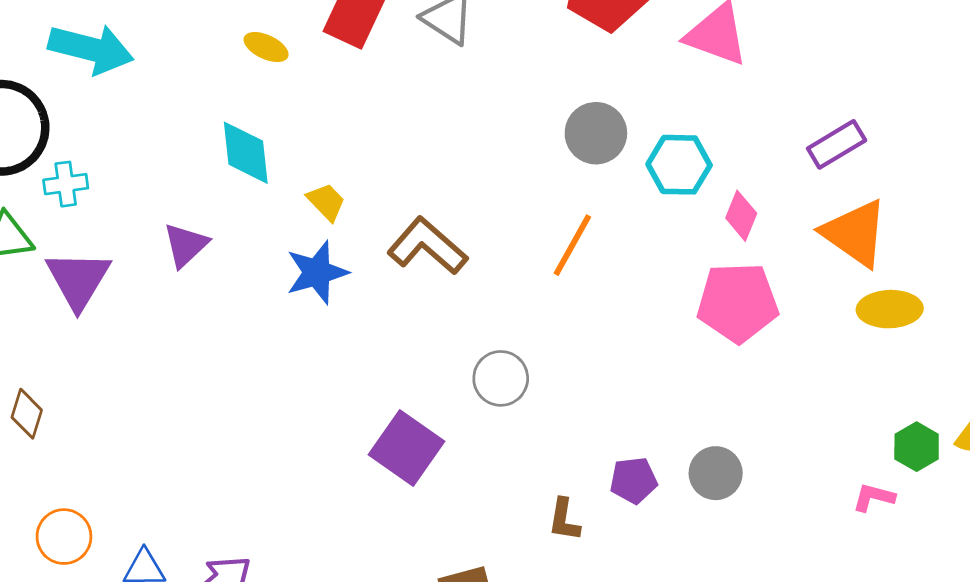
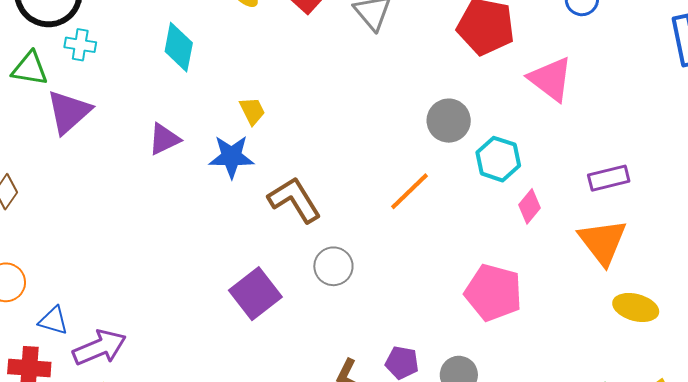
cyan diamond: (246, 153) -> (179, 47), moved
purple triangle: (186, 245) -> (164, 139), moved
brown L-shape: (427, 246) -> (294, 200), moved
pink pentagon: (738, 303) -> (493, 293), moved
yellow ellipse: (890, 309) -> (636, 307), moved

